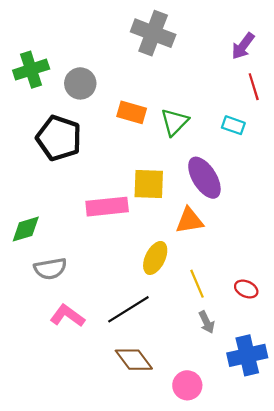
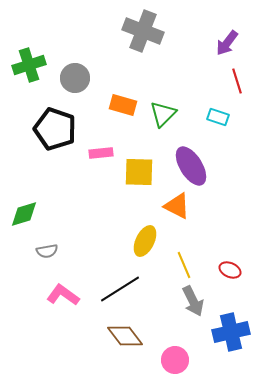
pink rectangle: (107, 207) -> (101, 153), moved, size x0.6
orange triangle: (189, 220) -> (177, 206), turned 36
gray semicircle: (50, 269) -> (47, 251), size x0.7
gray arrow: (207, 322) -> (193, 301), size x1.4

